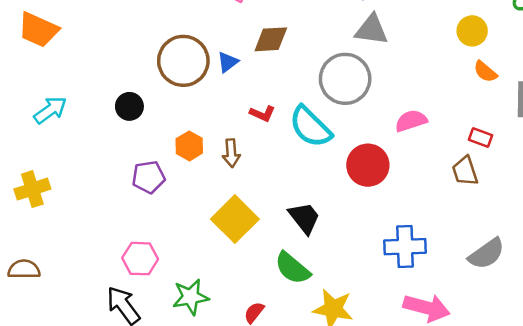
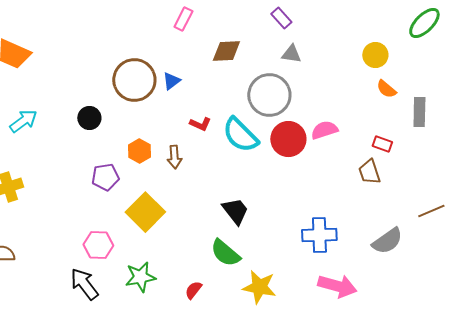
gray triangle: (371, 30) -> (291, 54), size x0.7
brown diamond: (271, 39) -> (226, 51), moved
red circle: (368, 165) -> (288, 139), moved
yellow square: (235, 219) -> (145, 212), moved

